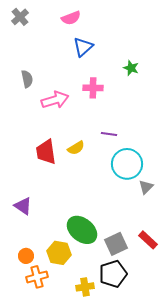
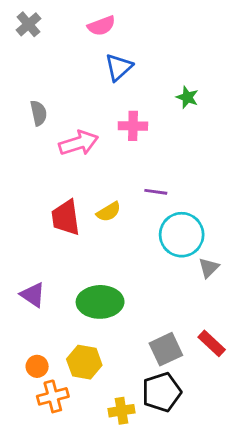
green ellipse: (82, 230) -> (100, 302), moved, turned -40

